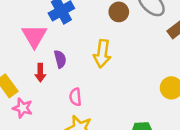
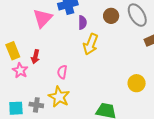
purple semicircle: (60, 59) -> (82, 22), moved
red arrow: (40, 73) -> (35, 57), moved

